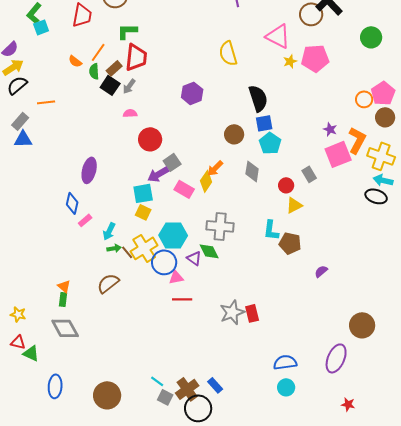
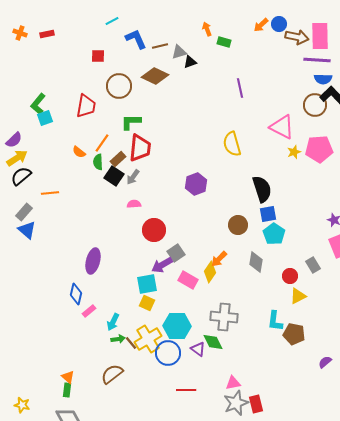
blue triangle: (23, 139) -> (27, 230), turned 42
pink triangle: (176, 277) -> (233, 383), moved

